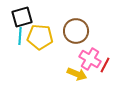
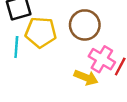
cyan line: (20, 36) -> (16, 47), moved

